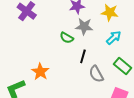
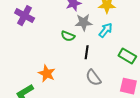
cyan arrow: (114, 38) -> (105, 30), moved
gray semicircle: (96, 74) -> (93, 78), moved

